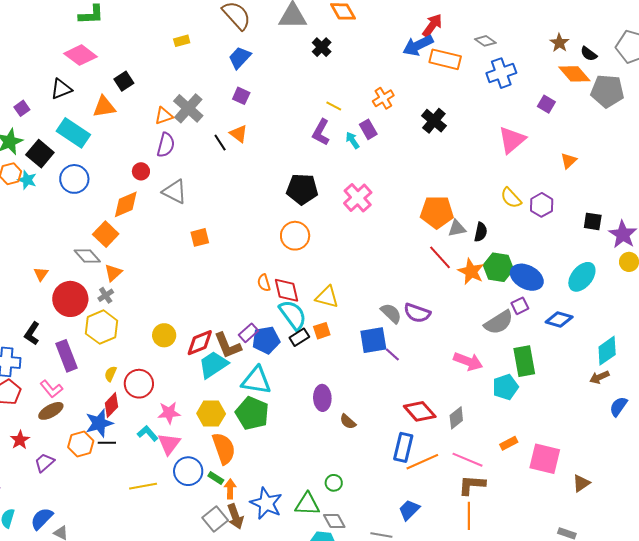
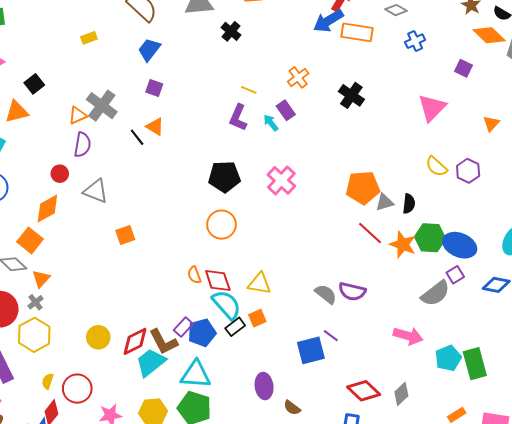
blue cross: (501, 73) -> (415, 41), size x0.7
blue square: (373, 340) -> (311, 350), moved
green rectangle: (524, 361) -> (475, 364), moved

